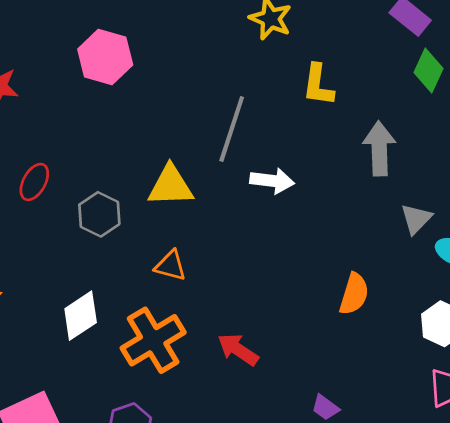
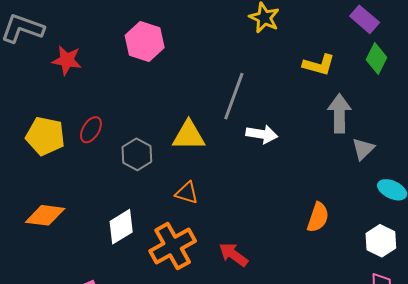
yellow L-shape: (318, 85) -> (319, 65), moved, turned -84
gray triangle: (416, 219) -> (363, 149), moved

